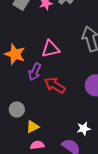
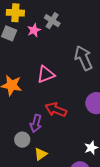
purple arrow: (35, 72) -> (36, 123), moved

